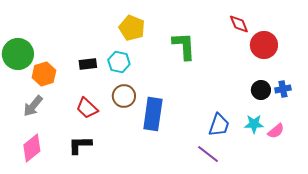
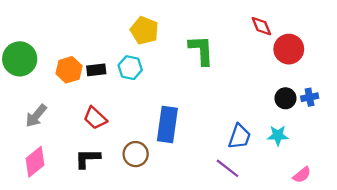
orange hexagon: (44, 74) -> (69, 70), moved
brown circle: (124, 96) -> (136, 154), moved
pink semicircle: (276, 131) -> (302, 175), moved

